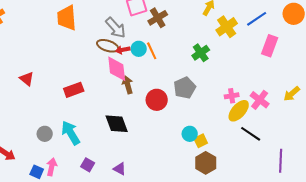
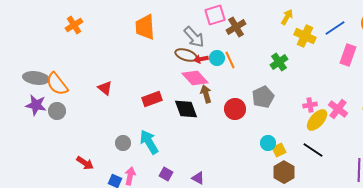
yellow cross: (227, 27) -> (305, 36), turned -30
pink diamond: (117, 69) -> (195, 78), turned -36
black diamond: (117, 124) -> (186, 109), moved
black line: (251, 134) -> (313, 150), moved

